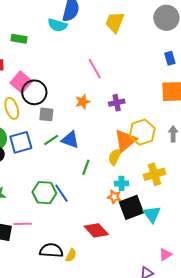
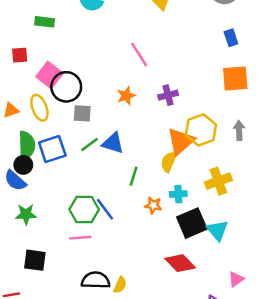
orange star: (114, 197) -> (153, 205), moved
pink line: (23, 224) -> (80, 238), moved
red diamond: (96, 230) -> (180, 263), moved

